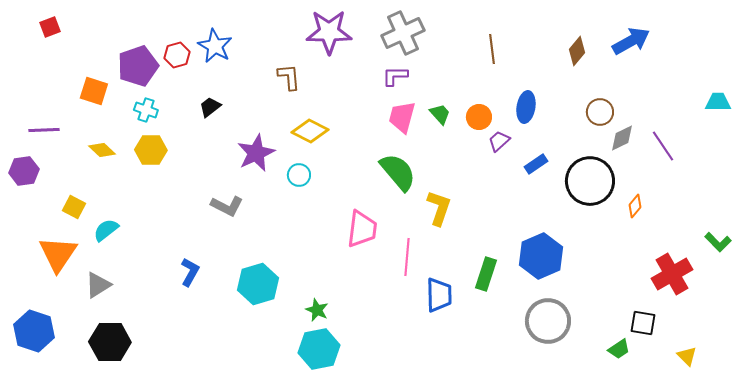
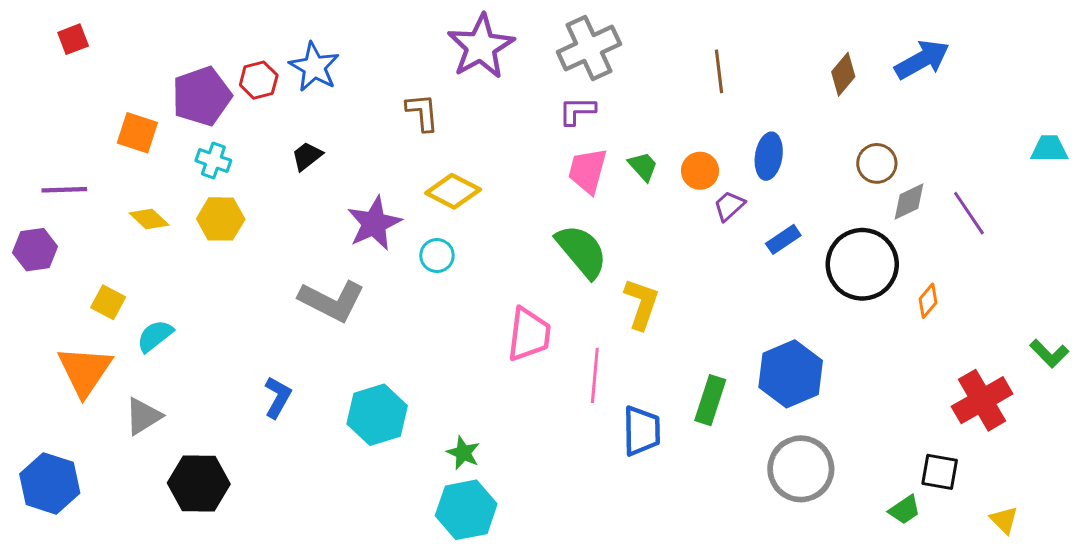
purple star: (329, 32) -> (481, 47), turned -30
gray L-shape: (227, 206) -> (332, 301), size x1.4
black hexagon: (110, 342) -> (199, 483), moved

